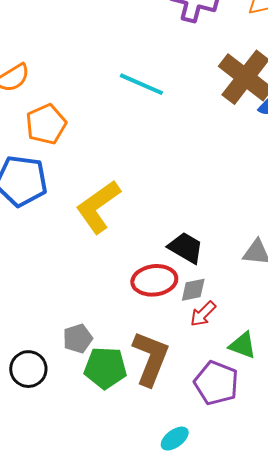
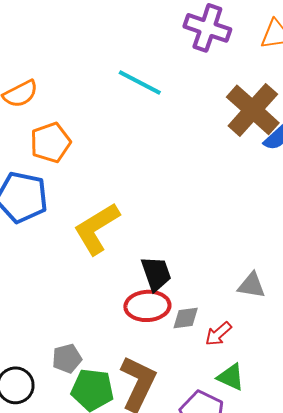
cyan line: (141, 84) -> (140, 83), moved
black trapezoid: (186, 248) -> (156, 274), moved, turned 36
red arrow: (203, 314) -> (218, 334), moved

